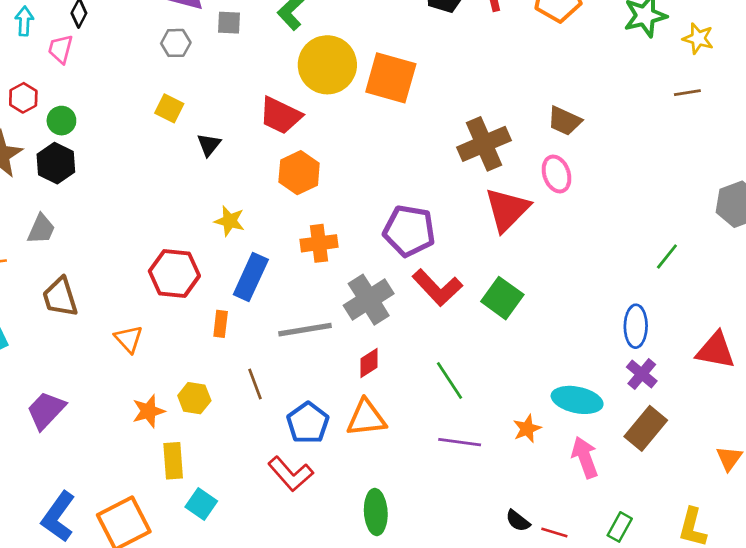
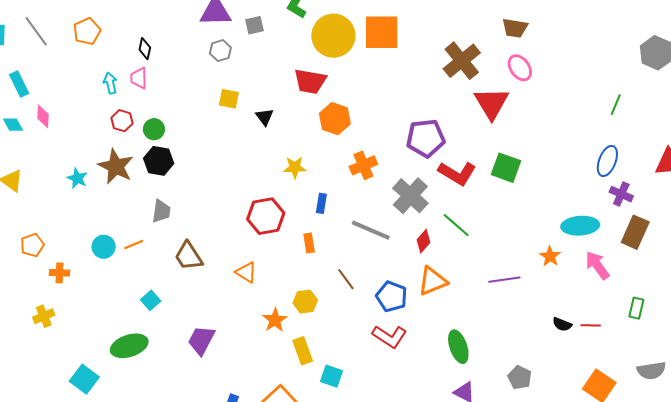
cyan arrow: (24, 21) -> (110, 83), moved
blue rectangle: (251, 277) -> (321, 203), size x0.6
blue ellipse: (636, 326) -> (607, 161), turned 36
gray line: (305, 330) -> (371, 230), turned 48
green line: (450, 380) -> (456, 225), moved

